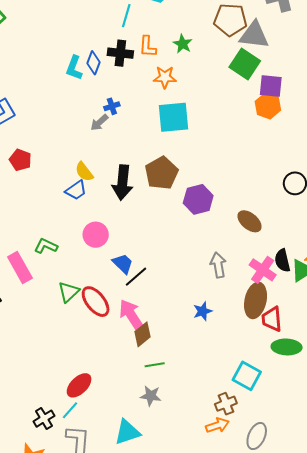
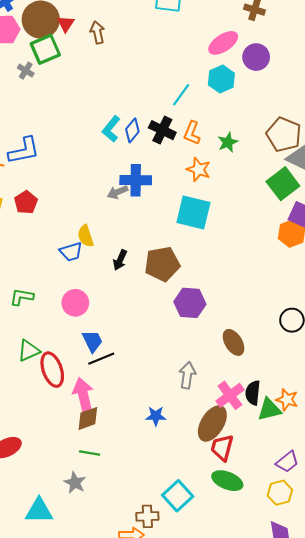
blue cross: (112, 106) -> (136, 180), size x1.8
black arrow: (122, 183) -> (120, 260), size x0.6
green L-shape: (46, 246) -> (22, 297), turned -35

